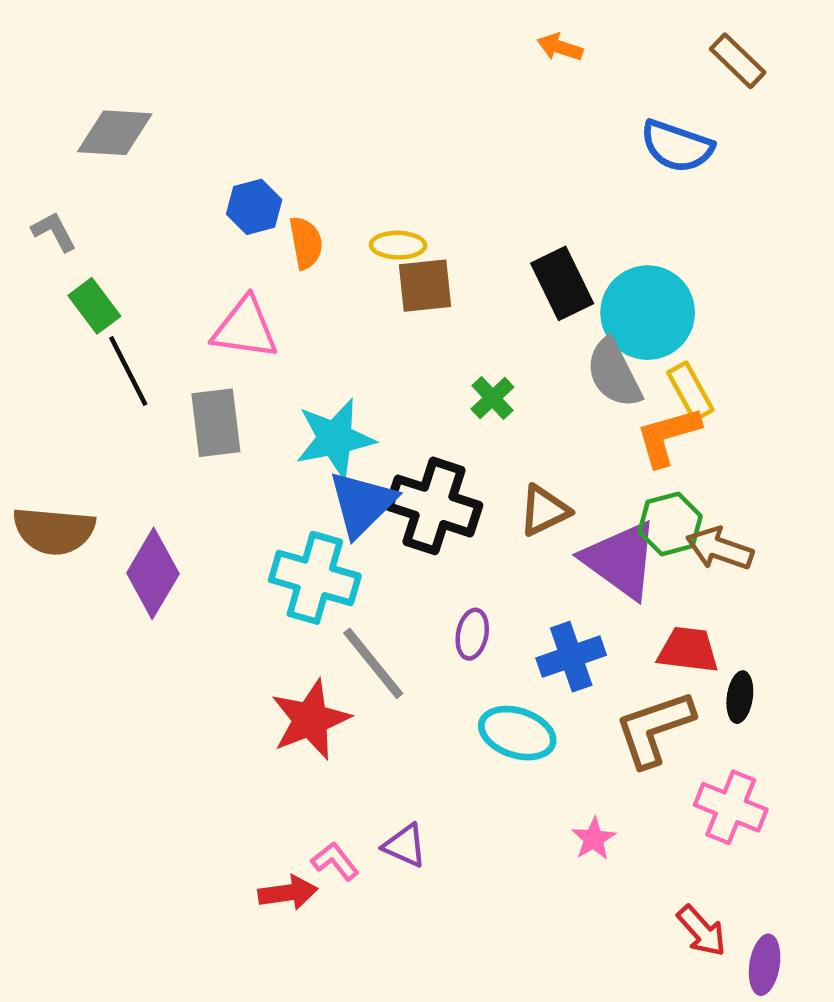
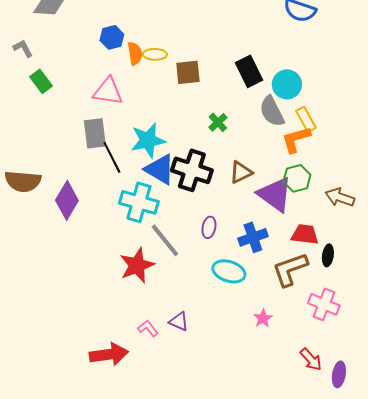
yellow ellipse: (398, 245) -> (155, 54), moved
cyan circle: (648, 313) -> (287, 84), size x0.7
black line: (128, 371) -> (112, 157), moved
blue triangle: (362, 504) -> (160, 169), turned -44
brown arrow: (720, 549) -> (340, 197), moved
red arrow: (288, 893) -> (109, 354), moved, size x1.5

